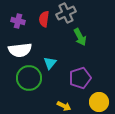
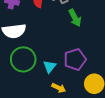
cyan triangle: (50, 63) -> (50, 67), moved

